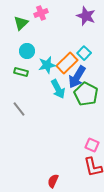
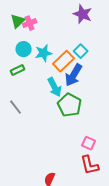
pink cross: (41, 13) -> (30, 23), moved
cyan star: (47, 65) -> (44, 53), moved
green rectangle: (21, 72) -> (18, 70), turned -40
green pentagon: (86, 94) -> (70, 105), moved

